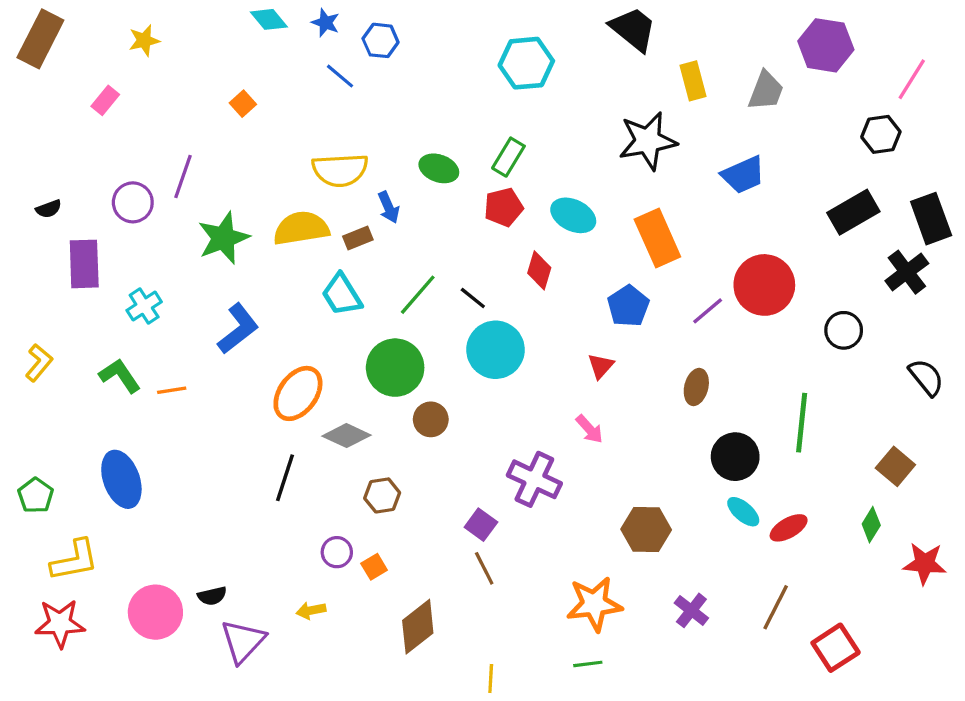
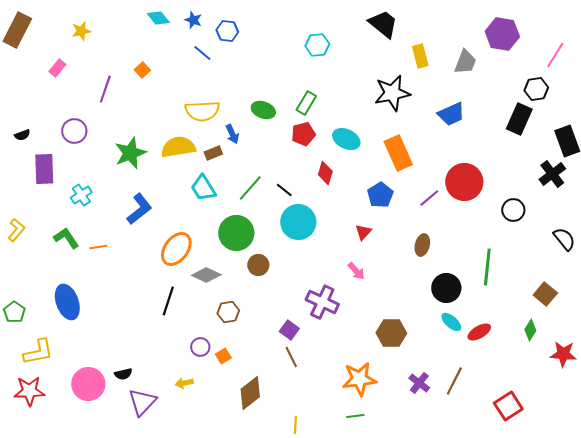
cyan hexagon: (526, 63) -> (317, 45), size x0.7
purple line: (183, 176) -> (105, 89), moved
black rectangle: (853, 212) -> (519, 119), moved, turned -36
brown line: (776, 607) -> (454, 381), moved

